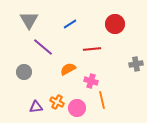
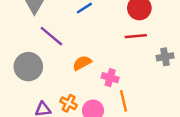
red line: (92, 49) -> (136, 36), moved
gray circle: (24, 72) -> (28, 67), size x1.5

